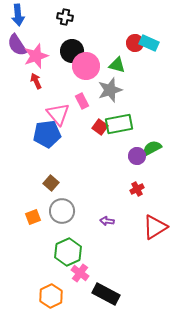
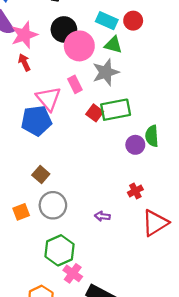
cyan rectangle: (149, 43) -> (107, 21), moved
green semicircle: (152, 148) -> (152, 136), turned -66
red cross: (137, 189) -> (135, 191), moved

